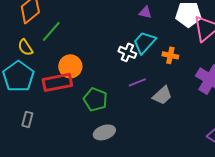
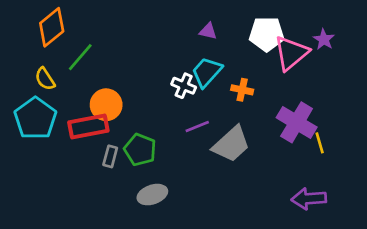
gray trapezoid: (162, 95) -> (231, 144), size x1.4
gray rectangle: (27, 119) -> (110, 156), moved

